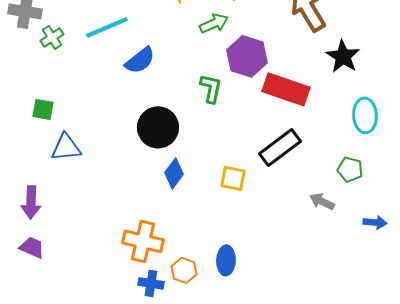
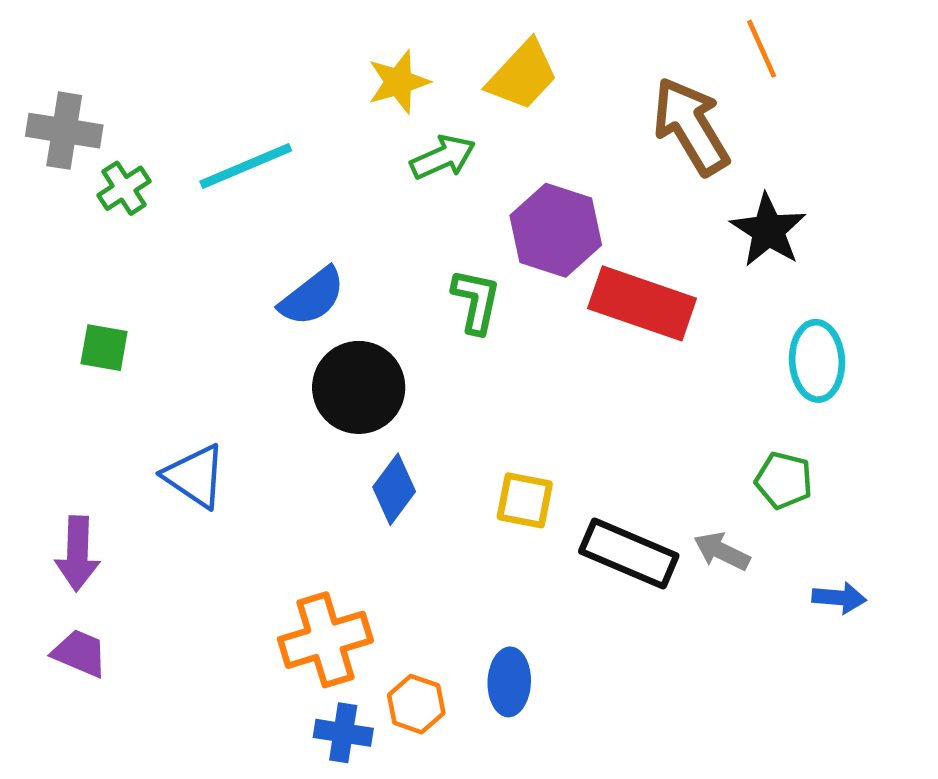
green arrow: (214, 23) -> (443, 157), moved
blue semicircle: (140, 60) -> (312, 297), moved
blue triangle: (66, 147) -> (195, 476), moved, turned 40
black rectangle: (280, 147) -> (629, 553), moved, turned 60
orange cross: (143, 241) -> (325, 640), turned -30

